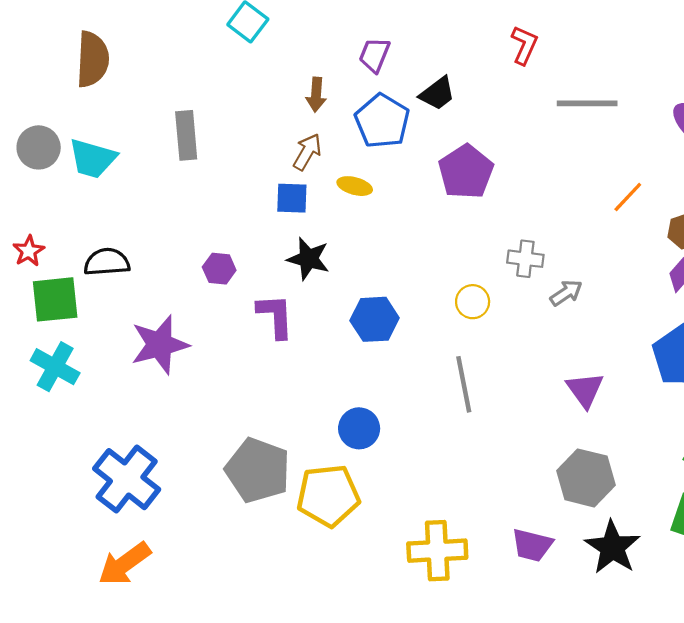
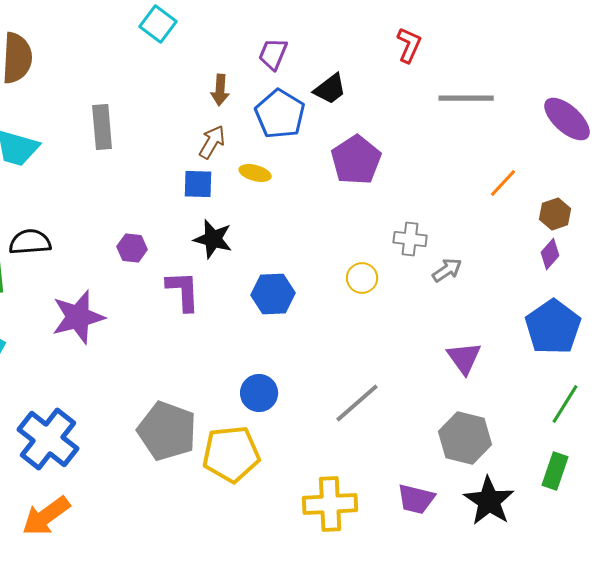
gray line: (464, 384) -> (357, 403), moved, turned 60

